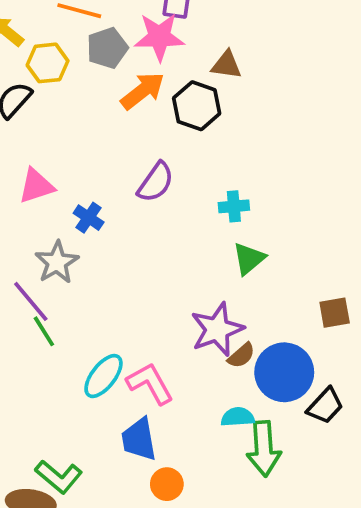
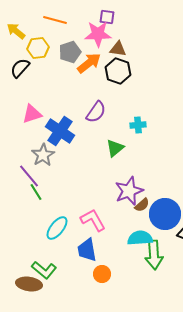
gray pentagon: (107, 48) -> (70, 52), moved
brown triangle: (226, 65) -> (118, 49), moved
blue cross: (89, 218) -> (60, 131), size x1.8
green triangle: (249, 259) -> (115, 148), moved
cyan ellipse: (103, 376) -> (57, 228), moved
cyan semicircle: (238, 417) -> (140, 238), size x1.4

